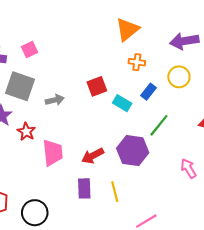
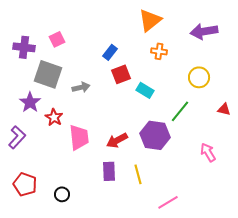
yellow circle: (179, 77) -> (199, 77), moved
blue rectangle: (148, 92) -> (110, 52), moved
black circle: (35, 213) -> (62, 194), size x0.6

